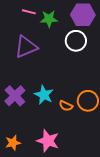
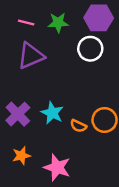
pink line: (29, 12) -> (26, 23), moved
orange star: (13, 143) -> (21, 156), moved

